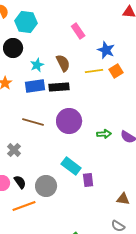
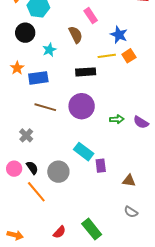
brown semicircle: (63, 63) -> (76, 35), moved
blue rectangle: (35, 86) -> (38, 78), moved
black rectangle: (59, 87) -> (86, 72), moved
brown triangle: (123, 199) -> (129, 181), moved
orange line: (24, 206) -> (36, 192), turned 70

